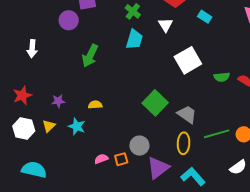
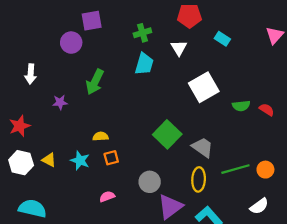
green cross: (133, 11) -> (142, 33), turned 35
purple star: (58, 101) -> (60, 102), moved
yellow triangle: (49, 126) -> (49, 160), turned -48
orange square: (121, 159) -> (111, 158), moved

